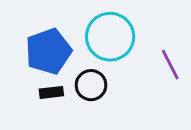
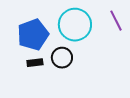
purple line: (170, 65) -> (116, 21), moved

